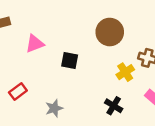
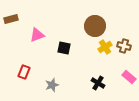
yellow cross: (125, 72) -> (105, 47), moved
red rectangle: (18, 92) -> (24, 72), turned -32

